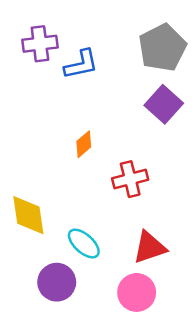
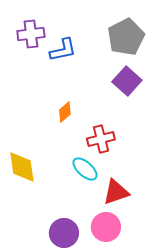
cyan ellipse: (84, 243) -> (85, 169), moved
purple circle: (57, 282) -> (64, 233), moved

